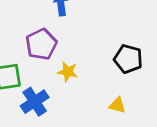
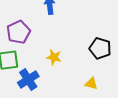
purple pentagon: (41, 44) -> (19, 32), moved

